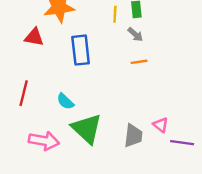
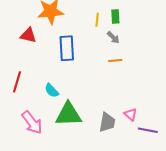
green triangle: (87, 129) -> (68, 114), turned -48
pink arrow: (44, 141) -> (32, 123), turned 40

